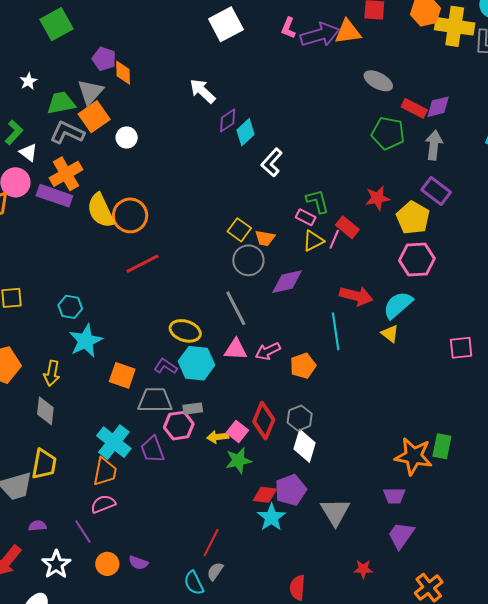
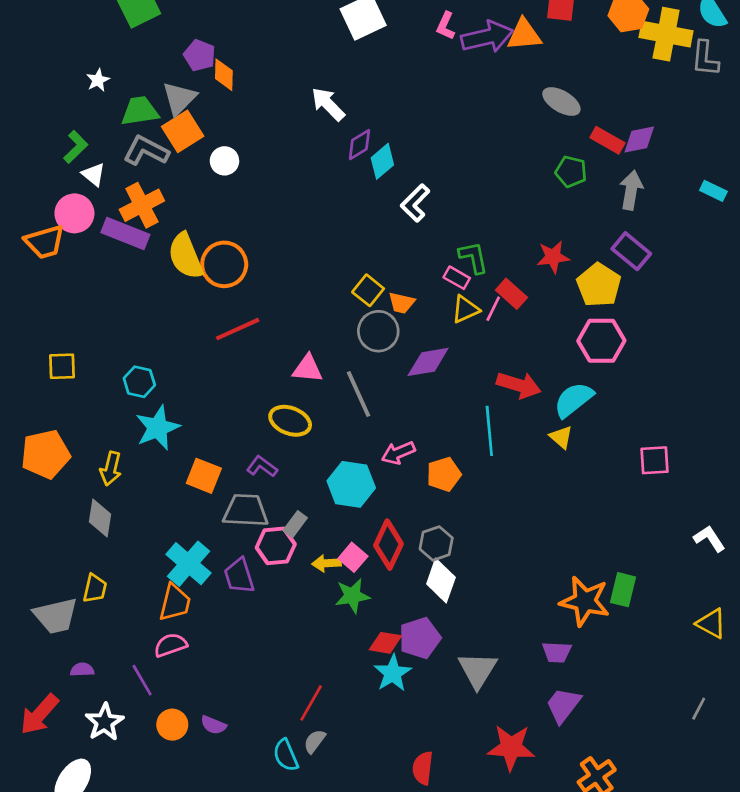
green pentagon: (388, 133) -> (571, 172), size x0.7
pink triangle: (236, 349) -> (307, 369), moved
cyan hexagon: (197, 363) -> (351, 484), moved
gray rectangle: (193, 409) -> (295, 524), turned -48
yellow trapezoid: (44, 464) -> (95, 588), size x0.7
red star: (363, 569) -> (511, 747), size x1.8

